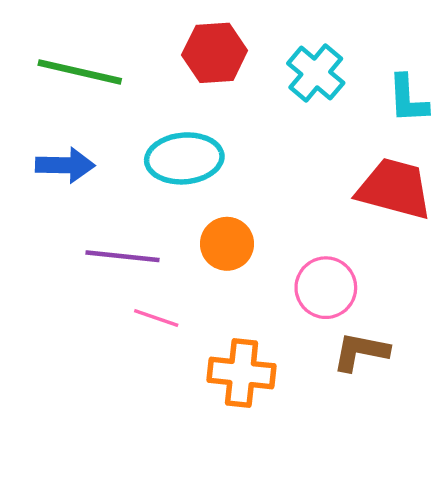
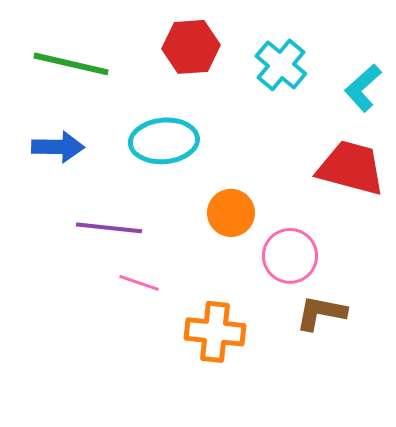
cyan L-shape: (408, 99) -> (363, 88), turned 51
orange circle: (227, 244) -> (231, 213), moved

